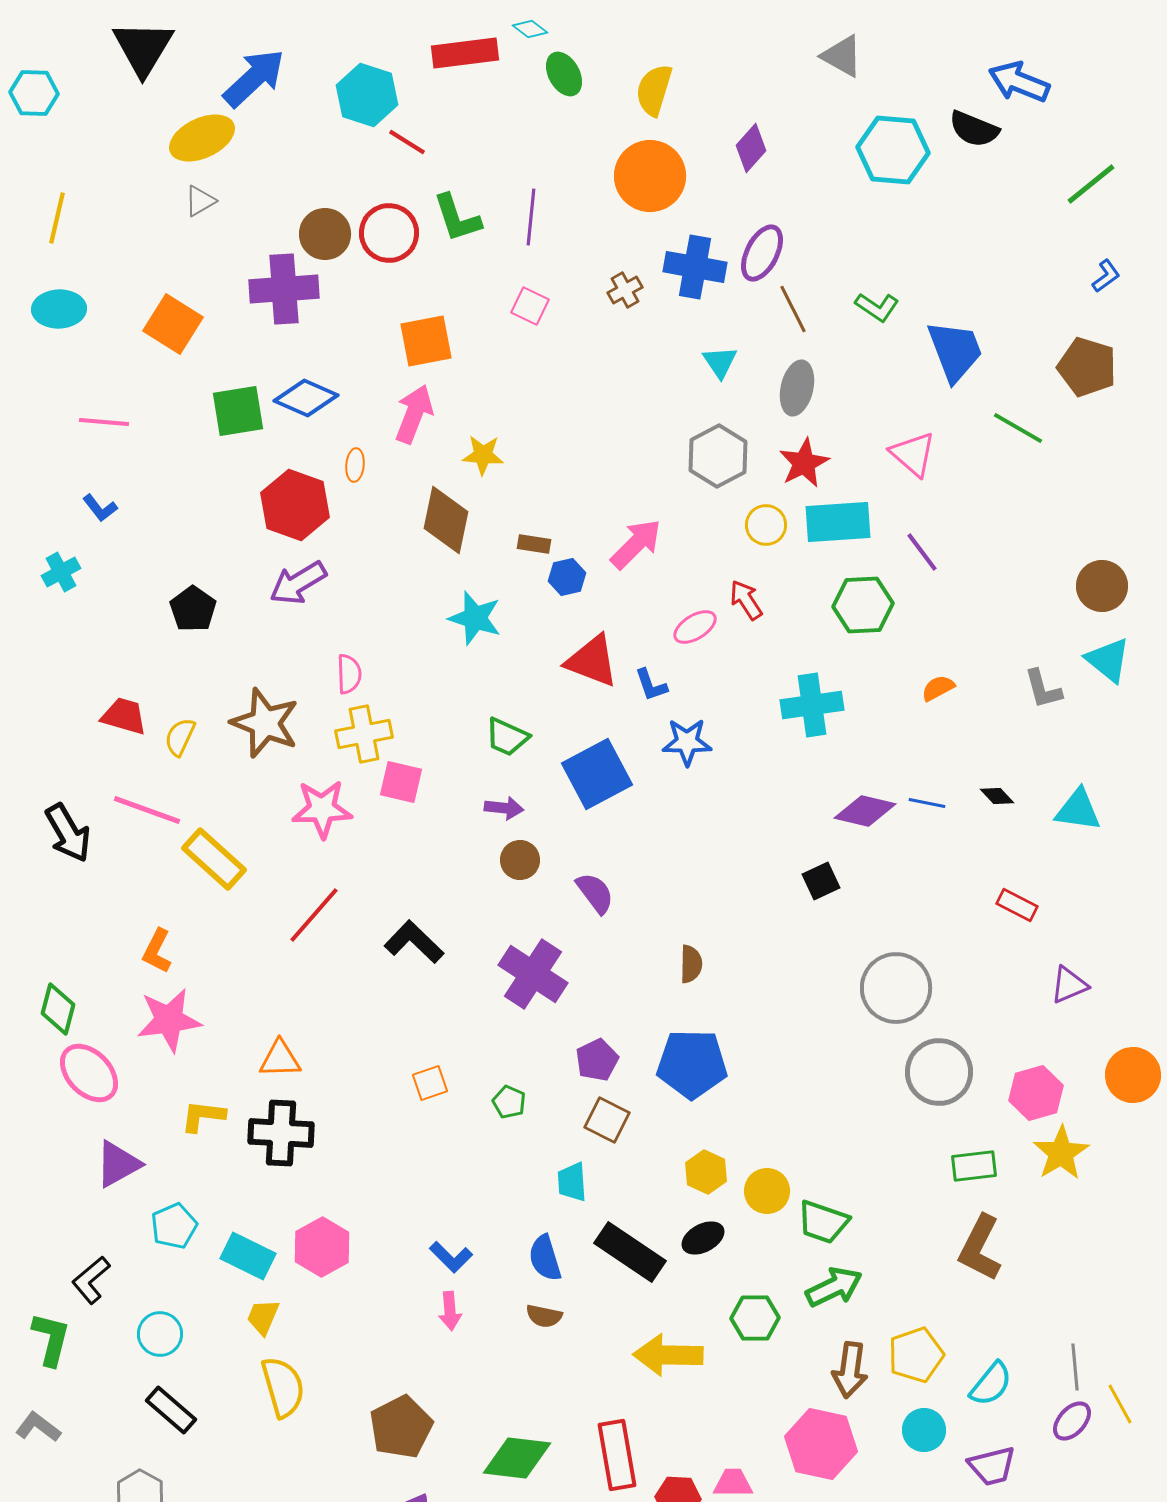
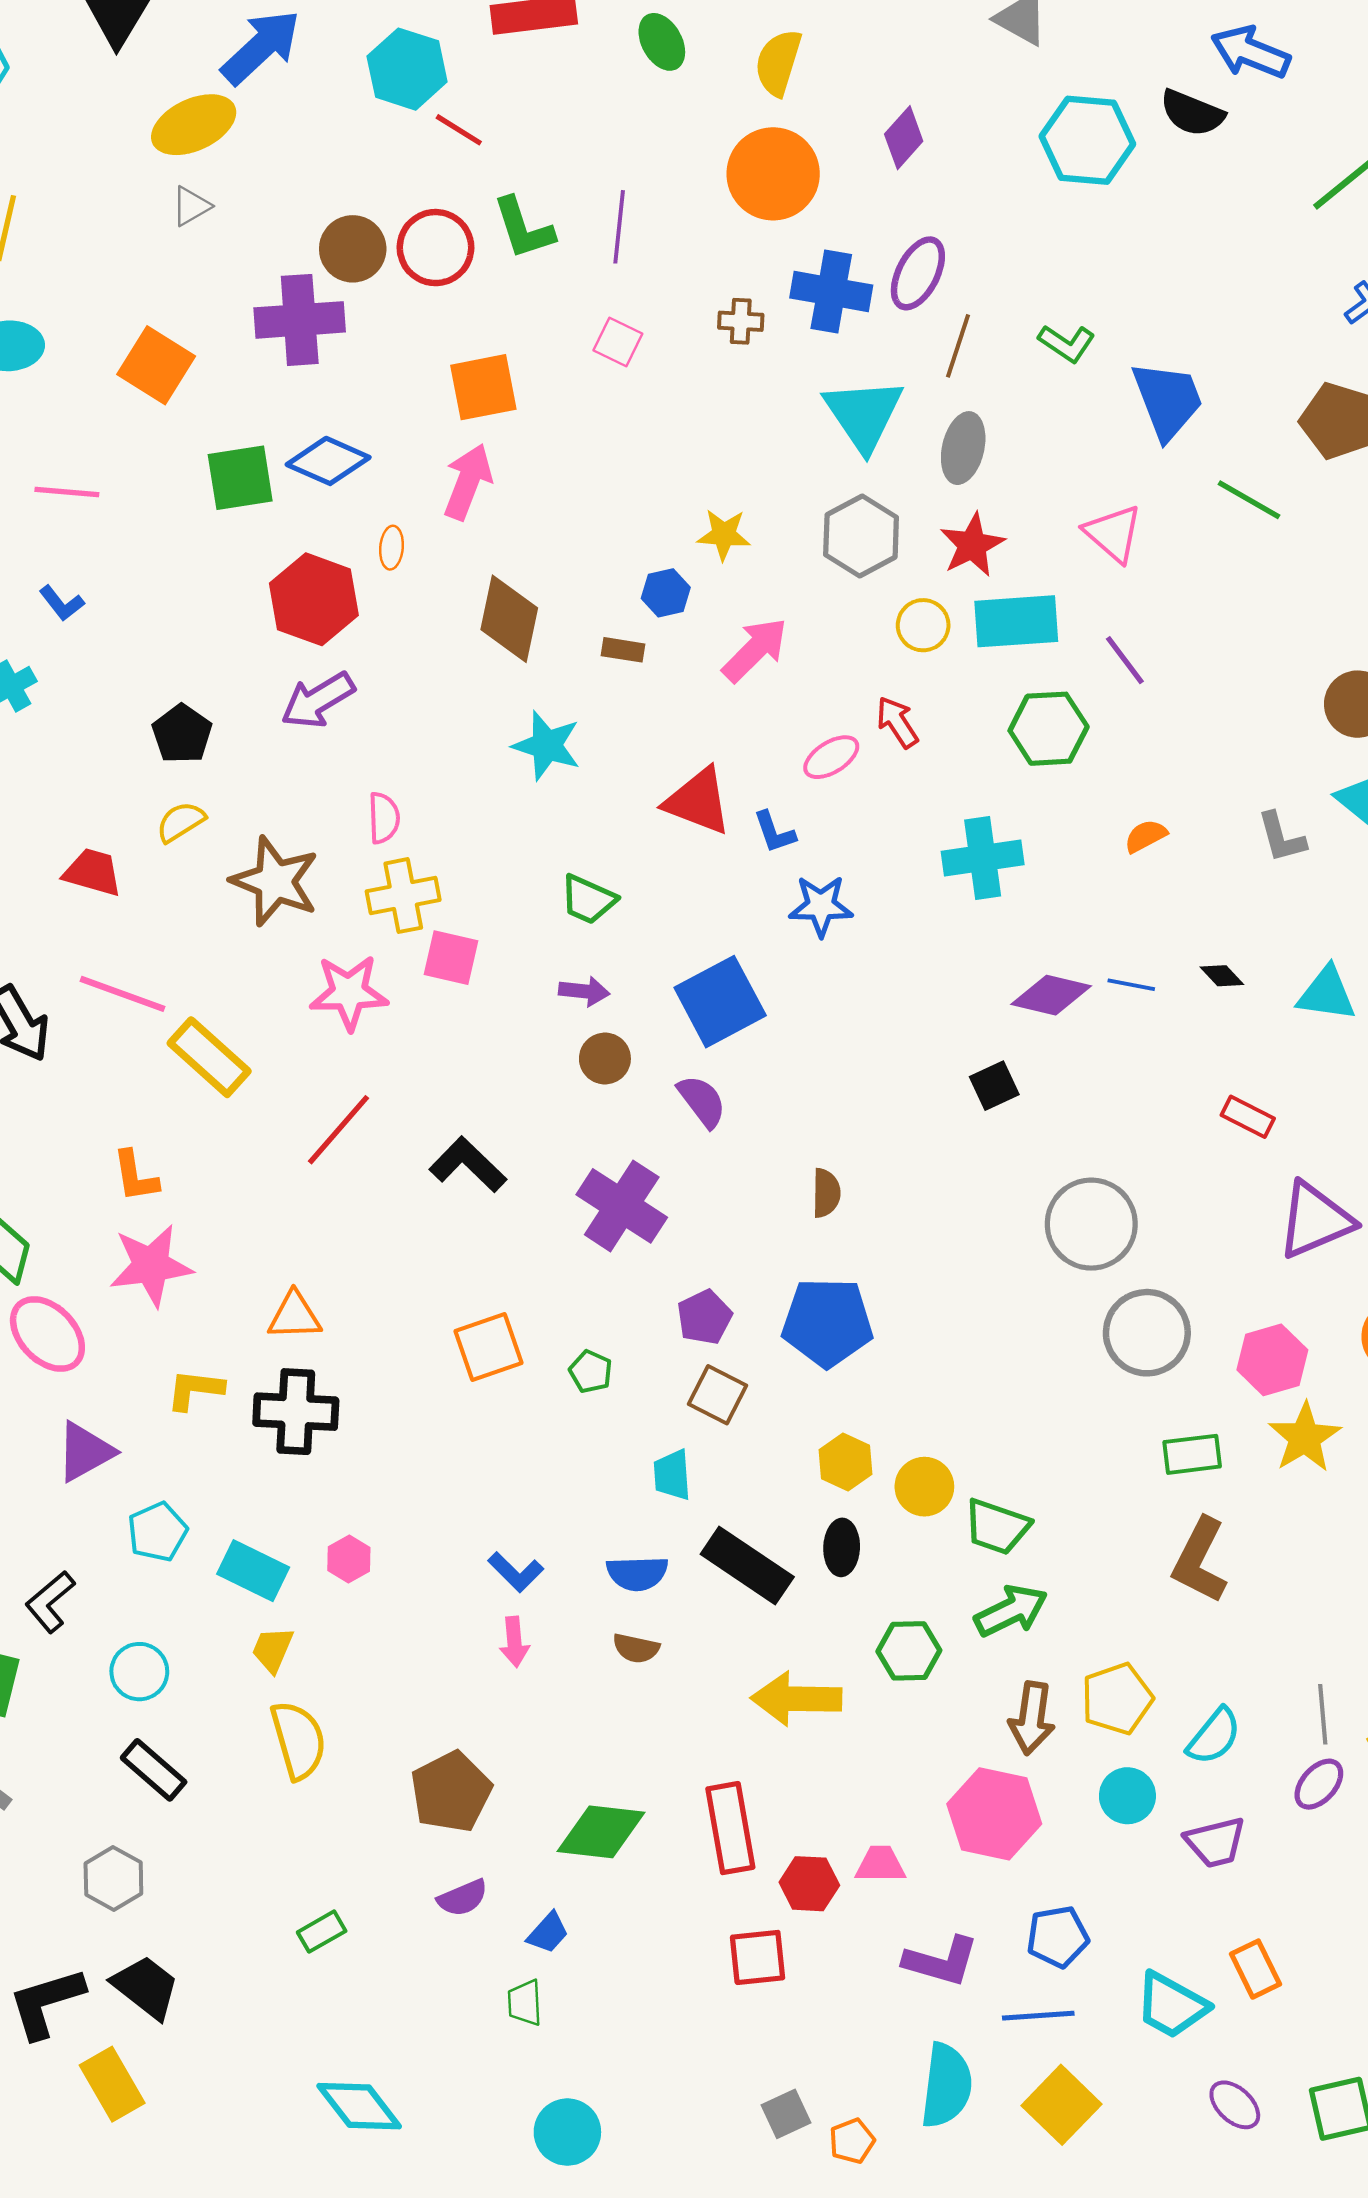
brown cross: (625, 290) -> (741, 321), turned 32
brown line: (793, 309) -> (958, 346), turned 45
cyan triangle: (720, 362) -> (864, 414), size x1.8
yellow star: (483, 455) -> (724, 535), moved
blue hexagon: (567, 577) -> (666, 593), moved
yellow semicircle: (180, 737) -> (181, 822), moved, turned 33
blue square: (597, 774) -> (720, 1002), moved
orange L-shape: (157, 951) -> (135, 1176), turned -36
purple triangle: (1069, 985) -> (1315, 1220), size x1.6
orange square: (430, 1083) -> (489, 1347), size x1.5
black ellipse: (703, 1238) -> (842, 1547), turned -60
pink hexagon: (322, 1247) -> (349, 1559), size x0.6
blue semicircle: (545, 1258) -> (637, 1573), turned -75

